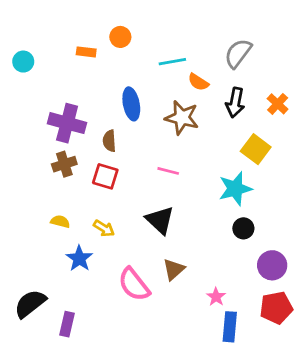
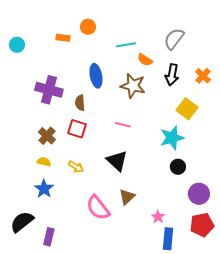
brown cross: (64, 164) -> (47, 136), moved, turned -30
blue star: (79, 258) -> (44, 189), moved

